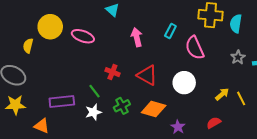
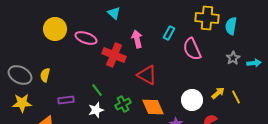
yellow semicircle: (28, 46) -> (45, 75), moved
red cross: (112, 72) -> (114, 55), moved, size x1.6
white circle: (184, 83) -> (192, 100), moved
purple rectangle: (62, 102) -> (66, 100), size x0.7
orange diamond: (154, 109) -> (153, 107), turned 50

